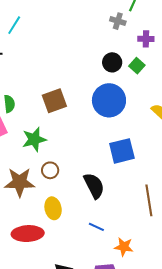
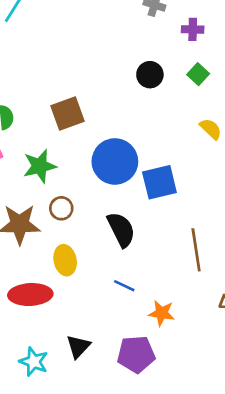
black circle: (112, 62) -> (150, 75), moved
green square: (137, 66) -> (198, 74), moved
blue circle: (109, 100) -> (115, 161), moved

